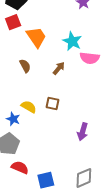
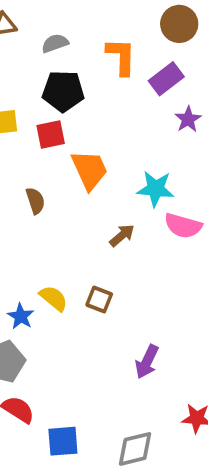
cyan star: (72, 41) -> (156, 189), turned -30
brown semicircle: (25, 66) -> (35, 201), moved

